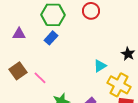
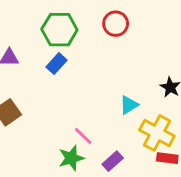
pink line: (40, 78) -> (83, 136), moved

